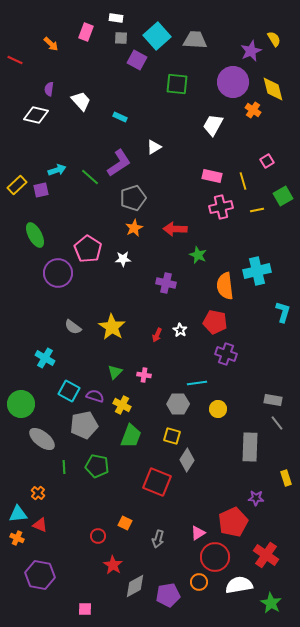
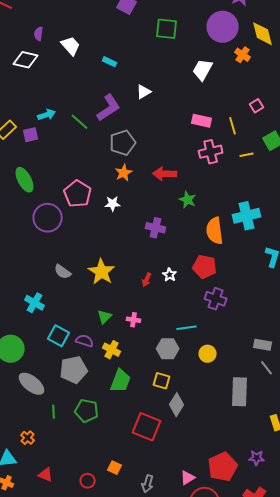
purple star: (256, 498) -> (257, 458), moved
red triangle: (40, 525) -> (46, 475), moved

